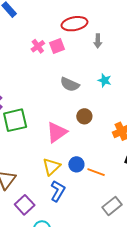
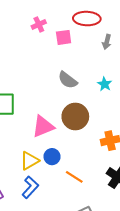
pink cross: (38, 46) -> (39, 24), moved
brown circle: (84, 116) -> (75, 116), size x1.6
blue circle: (76, 164) -> (52, 157), moved

